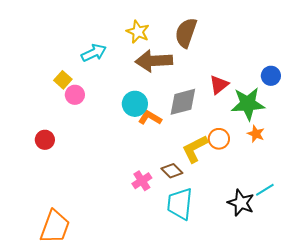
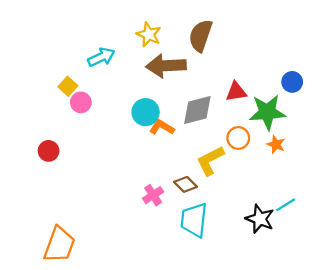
red triangle: (219, 85) -> (236, 92), turned 30
orange circle: (219, 139) -> (238, 138), moved

